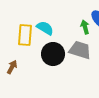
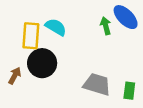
gray trapezoid: (80, 50) -> (97, 84), moved
black circle: (53, 54) -> (42, 63), moved

